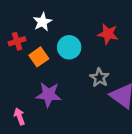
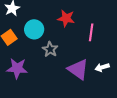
gray star: (99, 78) -> (50, 49), moved

